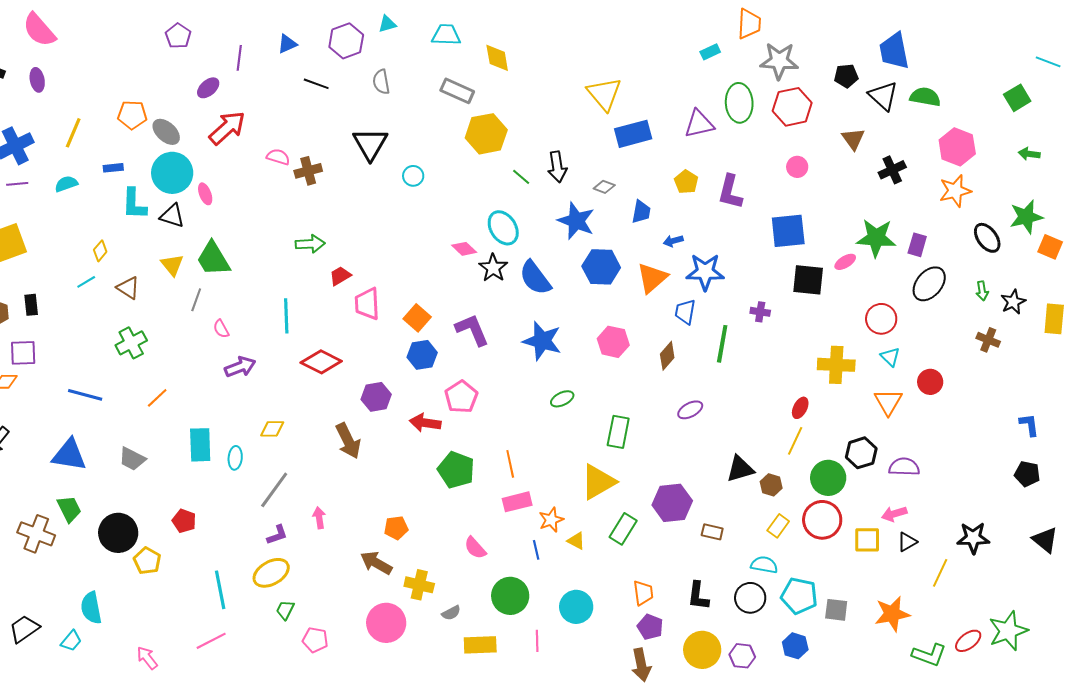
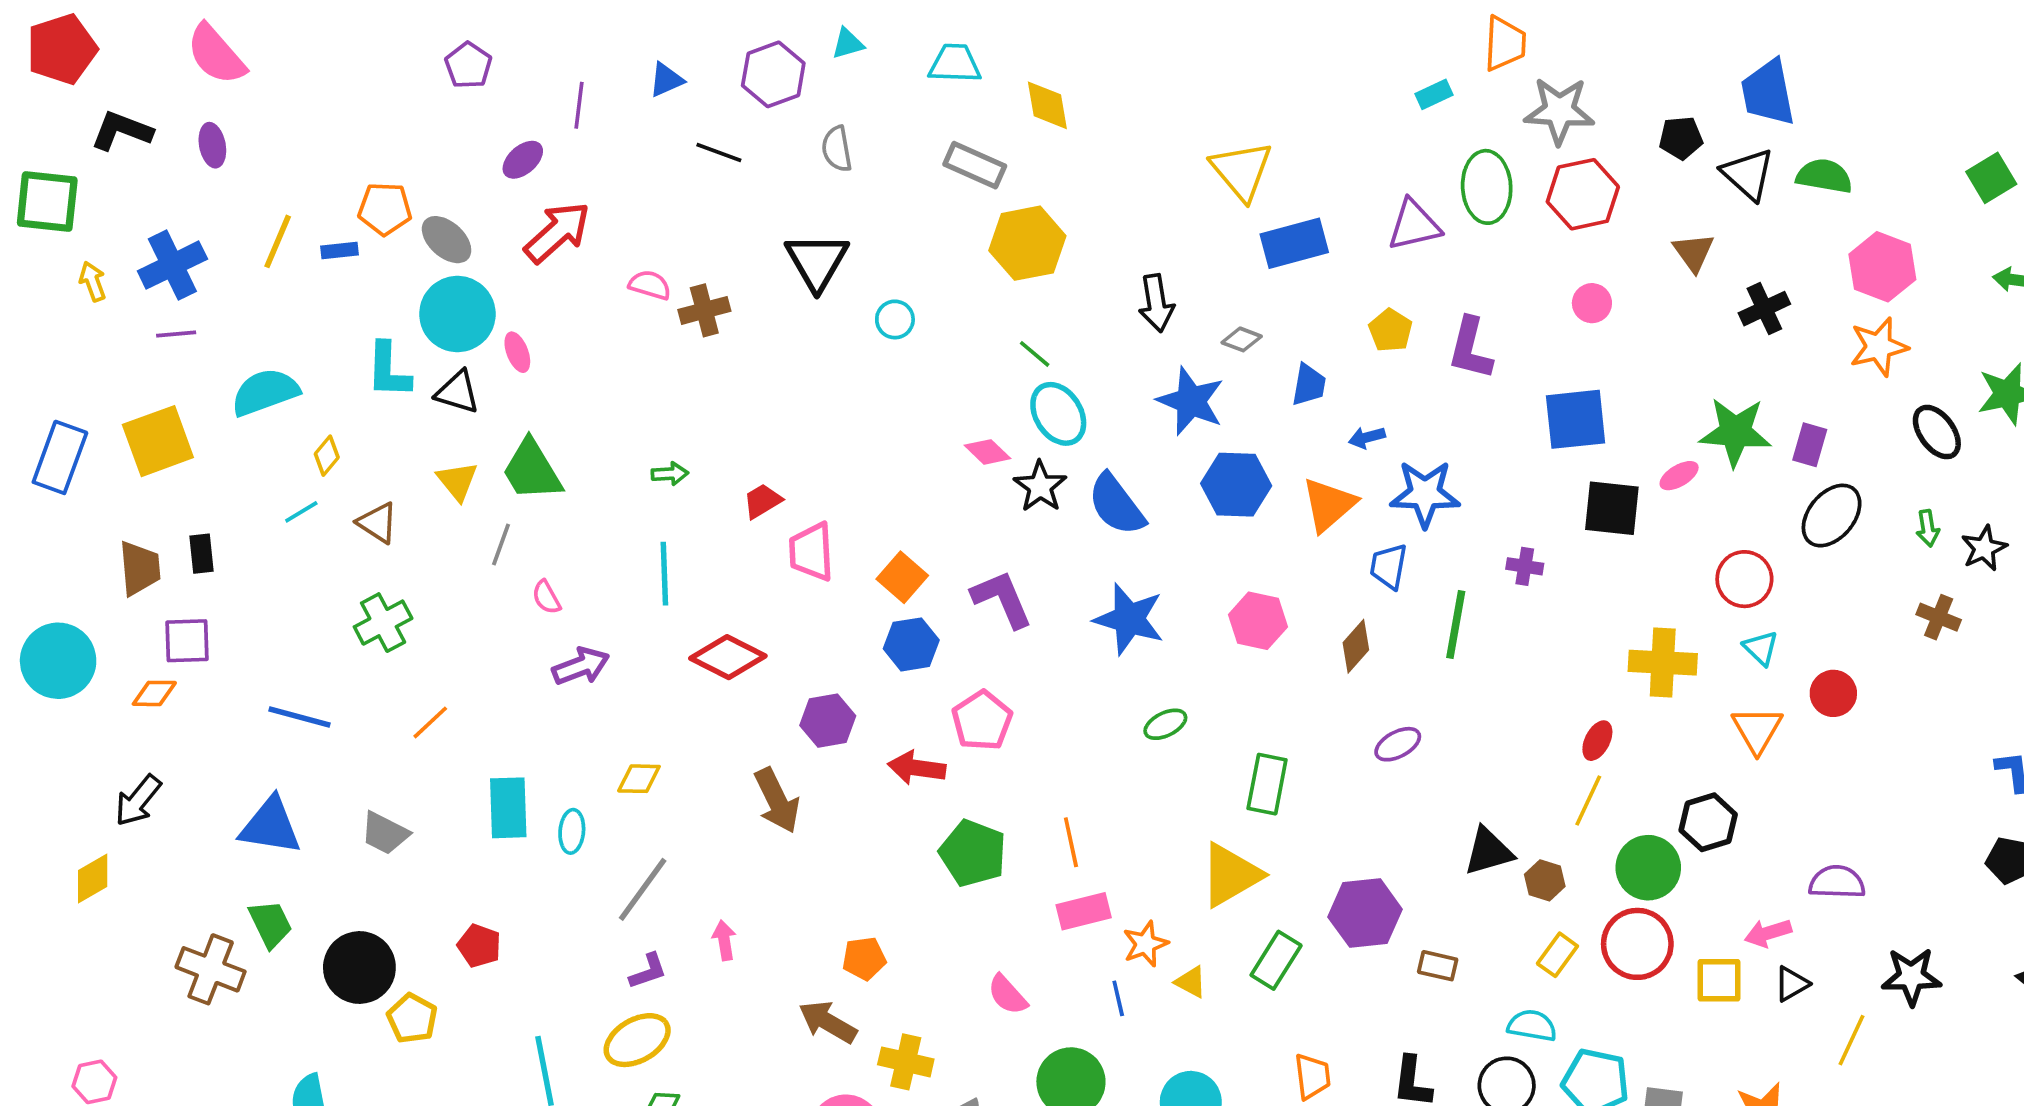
blue rectangle: (113, 168) -> (339, 250), moved
green line: (521, 177) -> (1035, 354), moved
cyan semicircle: (66, 184) -> (265, 392), moved, size x1.6
green arrow: (310, 244) -> (670, 474), moved, size x0.7
purple semicircle: (904, 467) -> (1837, 882), moved

